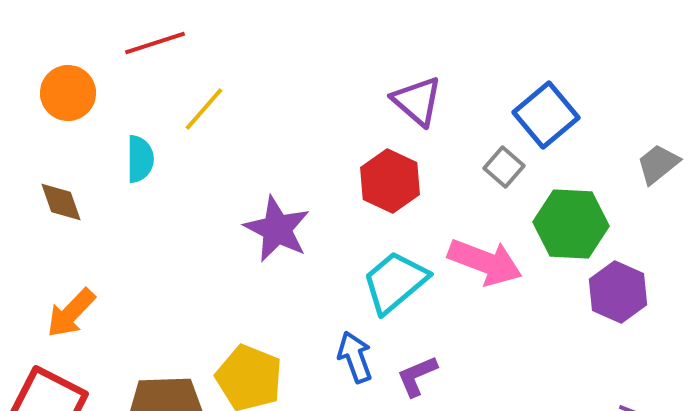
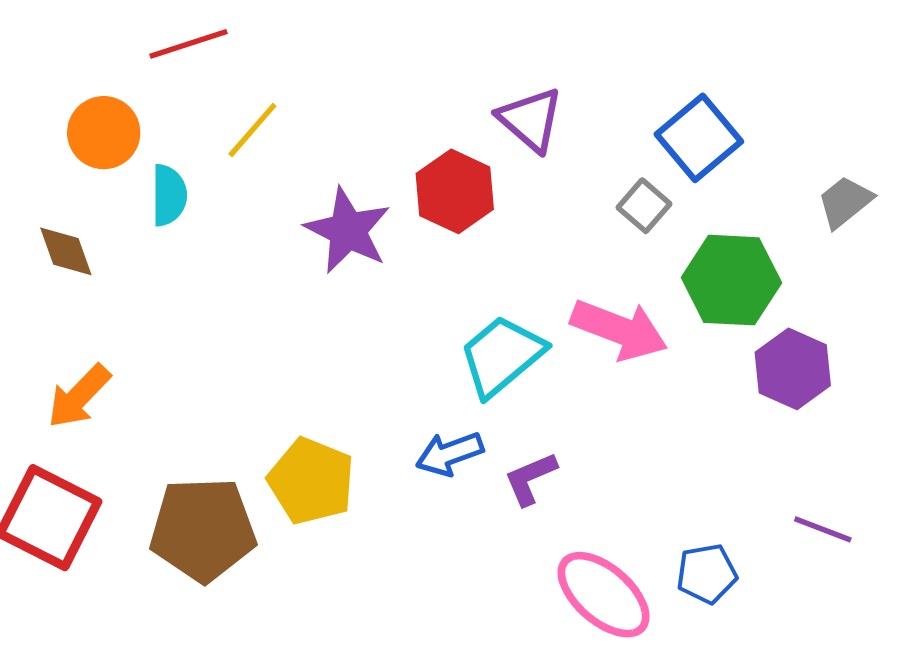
orange circle: (68, 93) -> (104, 133), moved
red hexagon: (390, 181) -> (455, 191), moved
purple star: (277, 229) -> (348, 231), moved
blue arrow: (355, 357) -> (450, 454), turned -90

